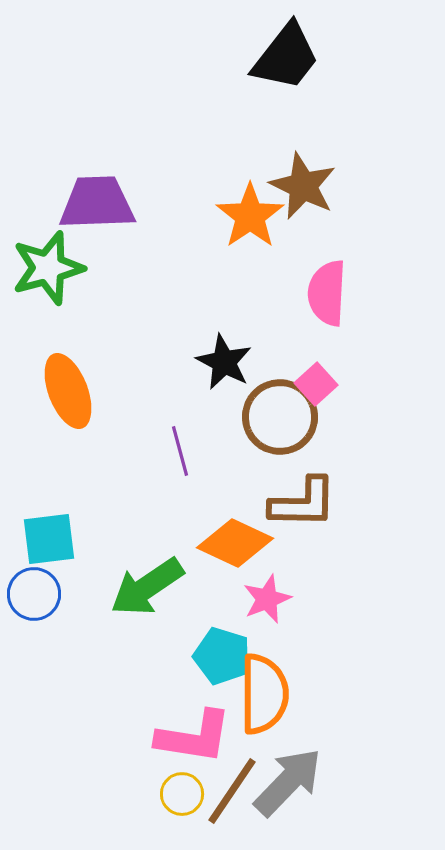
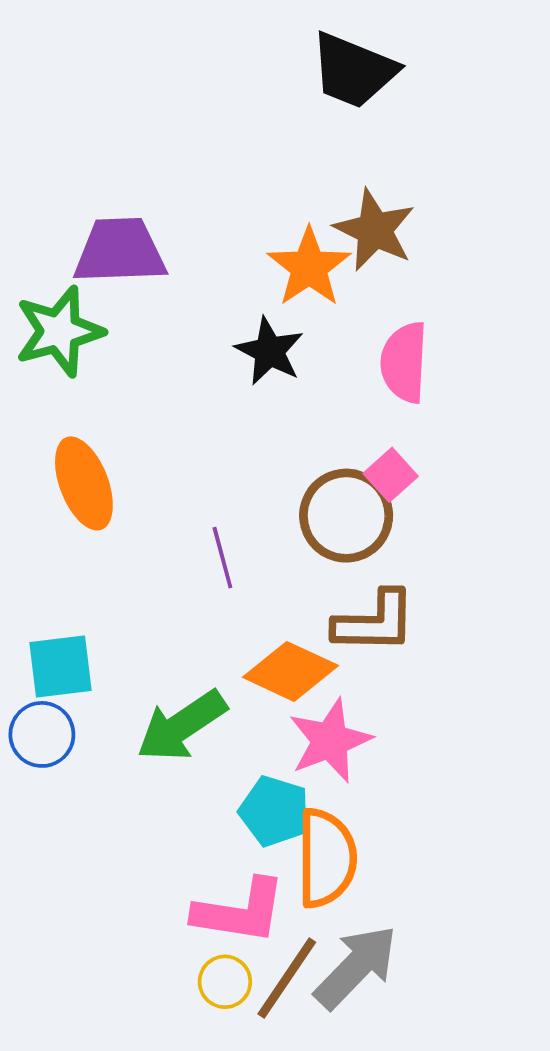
black trapezoid: (286, 57) -> (354, 70), turned 74
black star: (224, 362) -> (269, 351), moved
pink star: (267, 599) -> (330, 741), size x1.4

